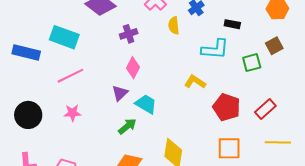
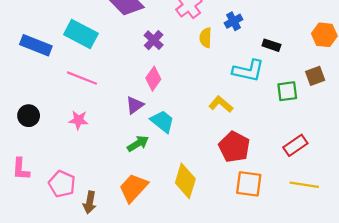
purple cross: (129, 34) -> (154, 40), turned -36
pink line: (70, 76) -> (82, 78), turned 40
red pentagon: (227, 107) -> (234, 147), moved
black circle: (28, 115) -> (29, 116), size x0.7

